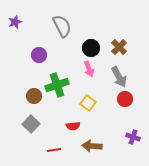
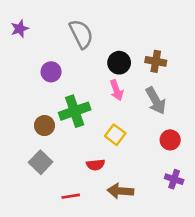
brown cross: (119, 47) -> (156, 61), turned -35
red circle: (125, 99) -> (170, 140), moved

